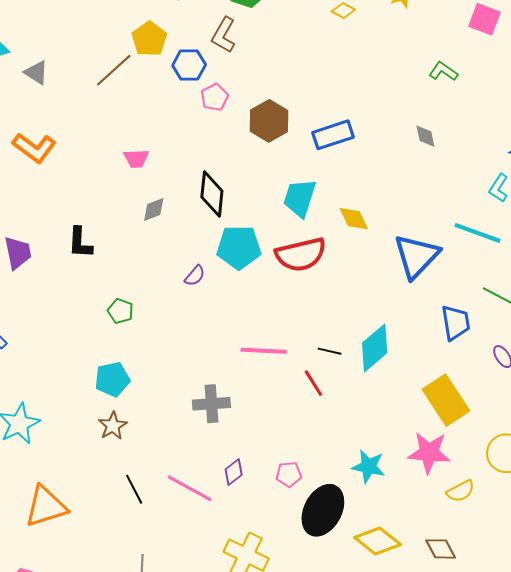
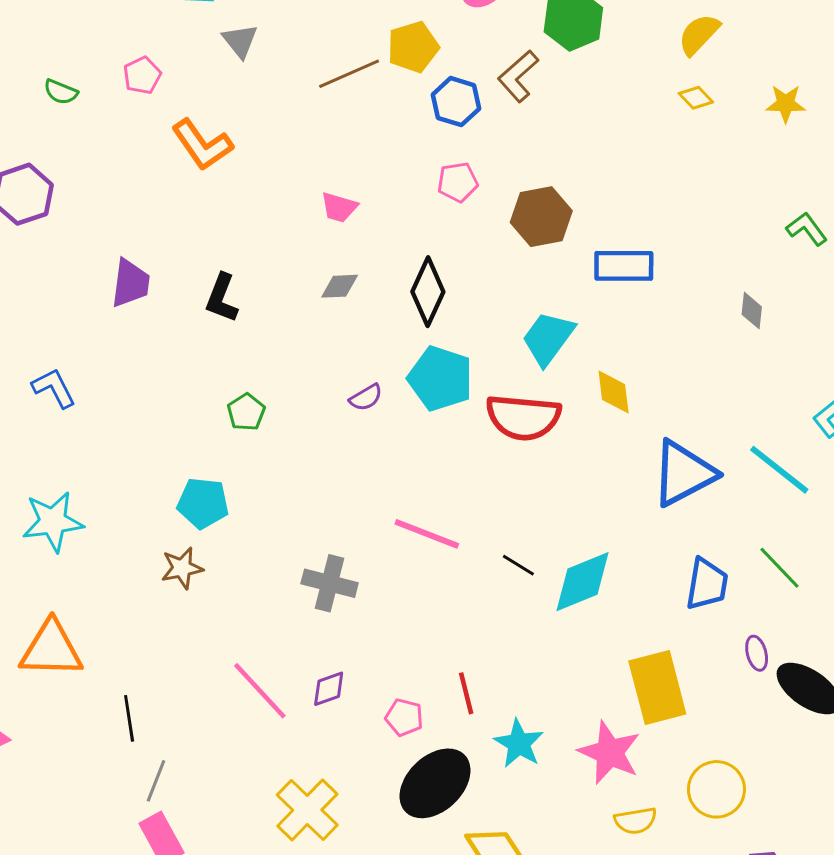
pink pentagon: (215, 97) -> (458, 182), moved
red line: (313, 383) -> (466, 693), moved
black line: (134, 489) -> (129, 718), moved

